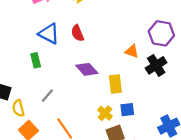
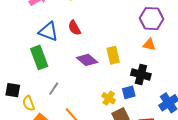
orange triangle: (132, 51) -> (149, 45), moved
green rectangle: (36, 60) -> (39, 57), size x1.6
black cross: (156, 65) -> (141, 74), moved, turned -36
yellow rectangle: (115, 84) -> (113, 55), moved

